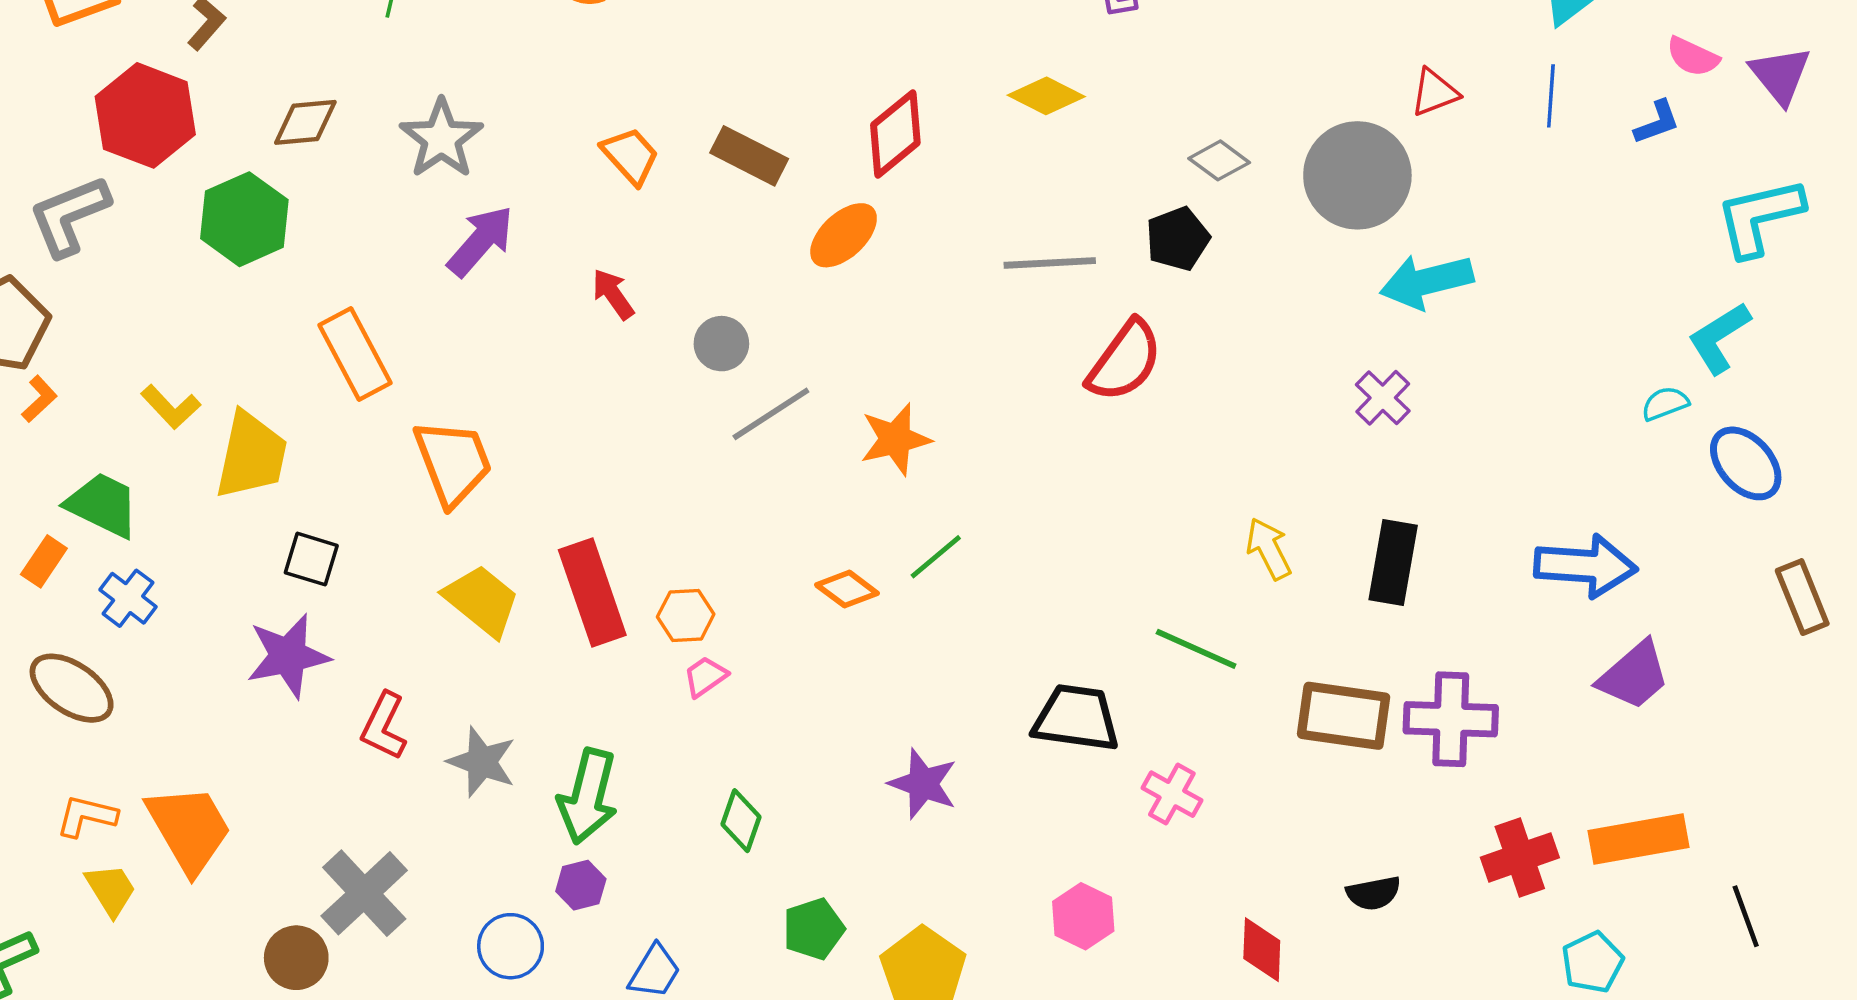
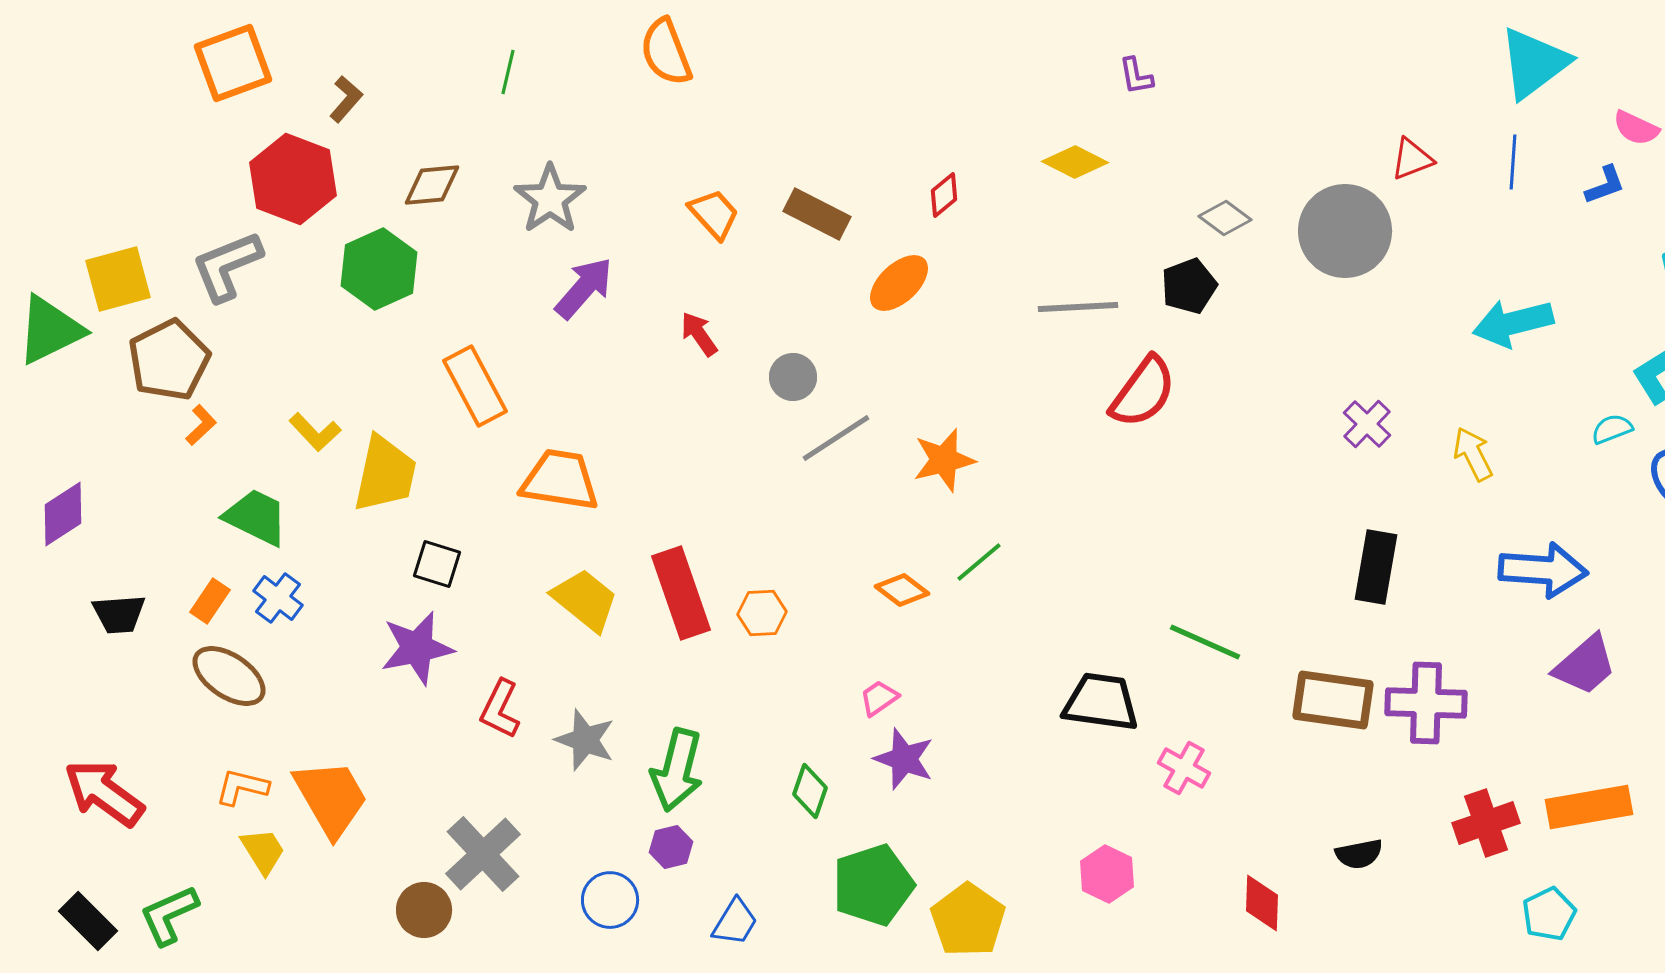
red diamond: (895, 134) -> (944, 195), size x0.6
cyan arrow: (1427, 281) -> (1513, 323), moved
orange trapezoid: (453, 462) -> (560, 480), turned -60
yellow arrow: (1269, 549) -> (1473, 454), moved
orange rectangle: (44, 561) -> (210, 601), moved
pink trapezoid: (705, 677) -> (879, 698), moved
purple star: (923, 784) -> (904, 759), moved
green pentagon: (814, 929) -> (873, 885), size x1.5

